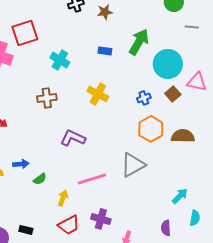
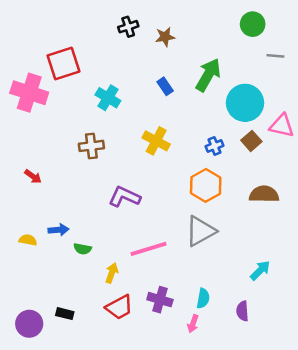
blue rectangle: (105, 51) -> (165, 86), turned 48
orange hexagon: (151, 129) -> (206, 185), moved
green semicircle: (40, 179) -> (83, 249), turned 48
cyan semicircle: (195, 218) -> (203, 298), moved

